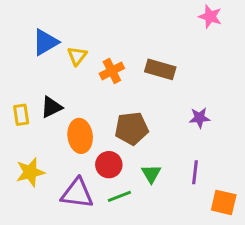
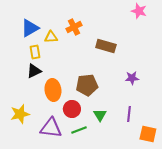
yellow triangle: (77, 56) -> (51, 37), turned 48
orange cross: (112, 71) -> (74, 27), moved
yellow rectangle: (21, 115) -> (35, 52), moved

